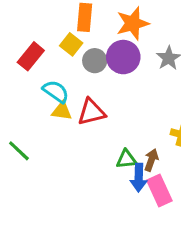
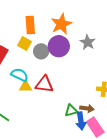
red triangle: (91, 112) -> (44, 84), turned 30
brown arrow: (151, 160) -> (87, 108), turned 88

